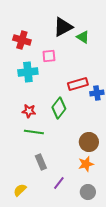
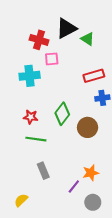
red cross: (22, 40) -> (39, 40), moved
red rectangle: (78, 84) -> (94, 76), moved
brown circle: (89, 142) -> (88, 127), moved
purple line: (59, 183) -> (74, 186), moved

